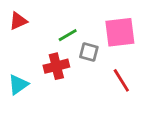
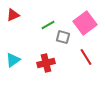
pink square: (120, 32) -> (85, 23), turned -30
red cross: (56, 66) -> (46, 63), moved

